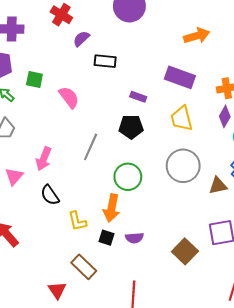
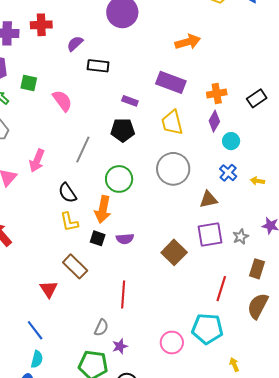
red cross: (61, 15) -> (41, 25), moved, turned -35
brown triangle: (218, 186) -> (208, 199), moved
black semicircle: (50, 195) -> (67, 193), moved

